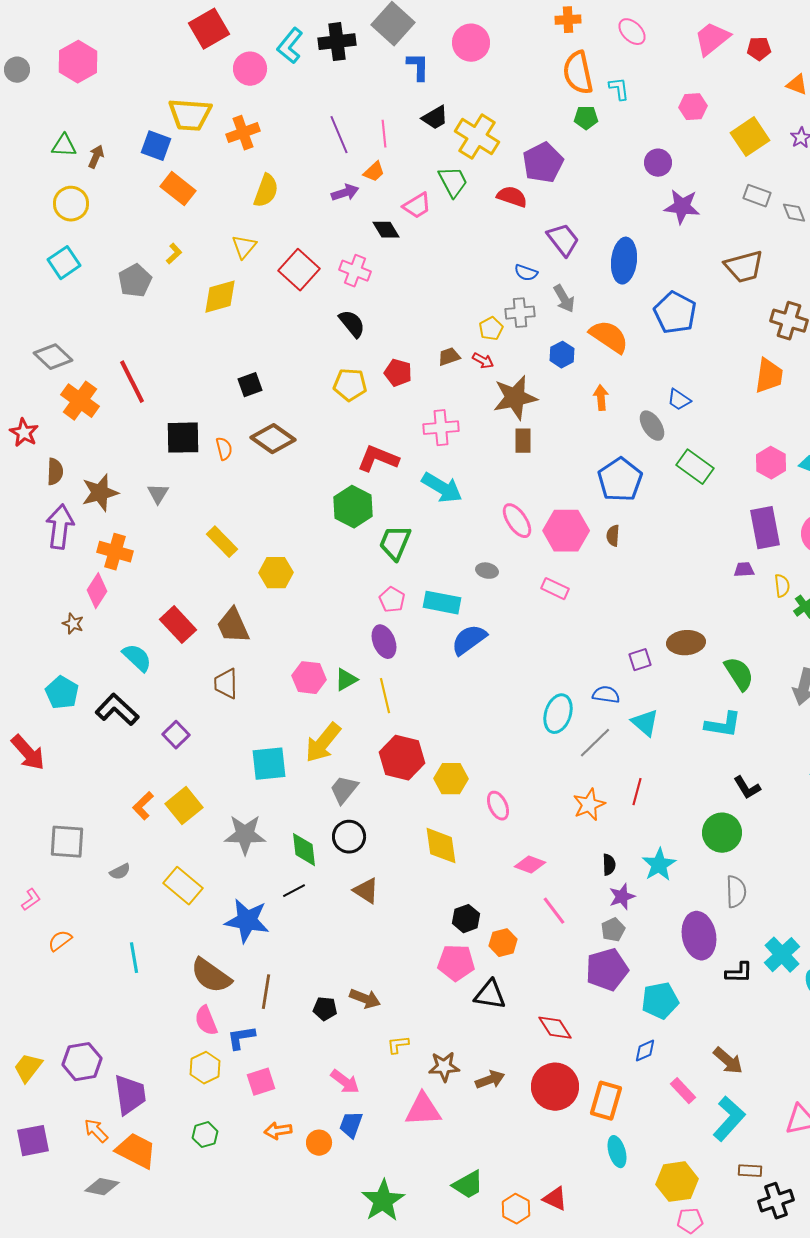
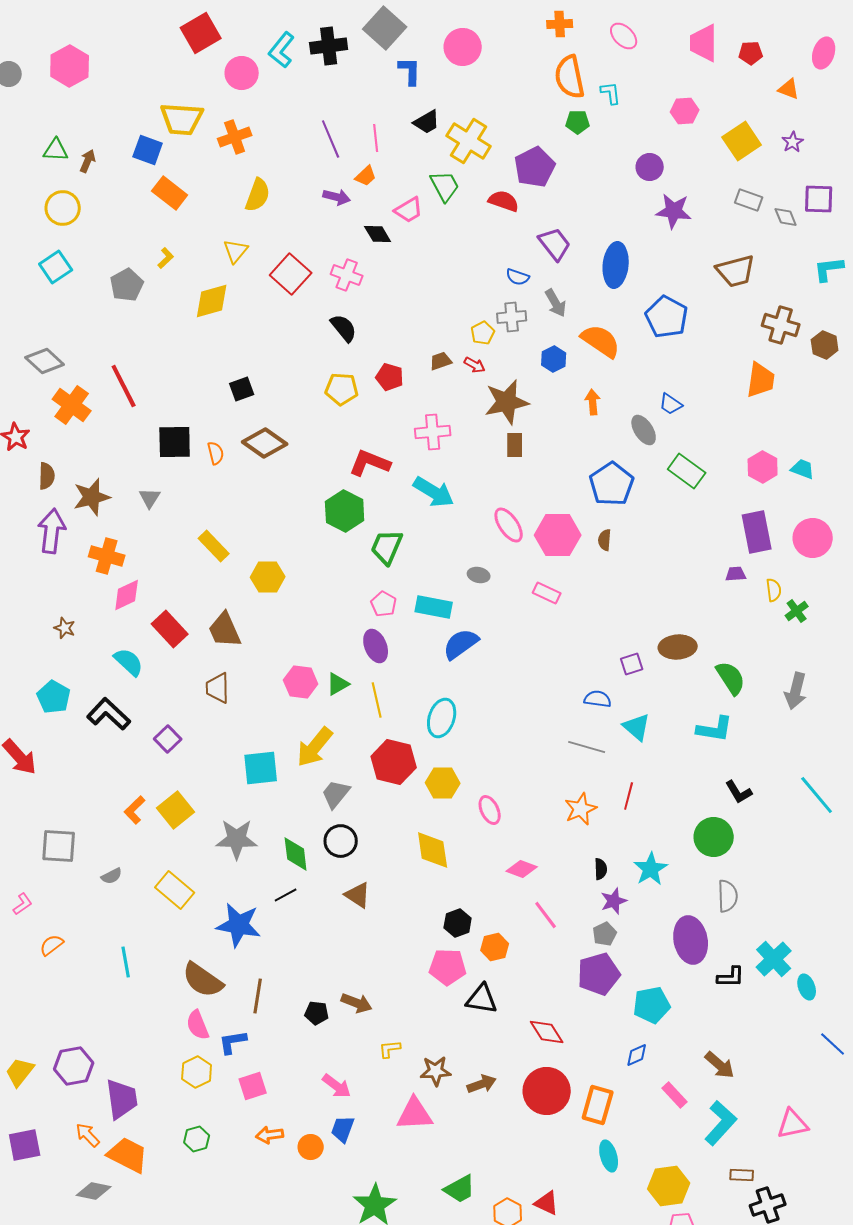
pink trapezoid: (712, 39) -> (704, 43), turned -51
purple arrow: (345, 193) -> (337, 197), turned 32
pink diamond: (97, 591) -> (127, 595), moved, turned 32
cyan ellipse: (558, 714) -> (442, 718), moved
gray line: (595, 743) -> (587, 747), turned 60

